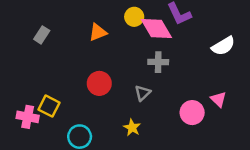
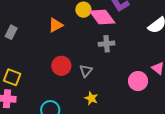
gray triangle: (143, 93) -> (86, 71), moved
yellow square: (49, 106) -> (12, 77), moved

